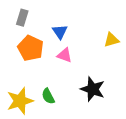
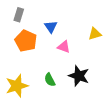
pink triangle: (65, 55) -> (64, 47), moved
green semicircle: (48, 96) -> (50, 80), moved

